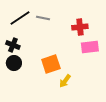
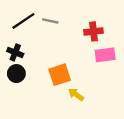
yellow arrow: (65, 81) -> (76, 95), turned 88

